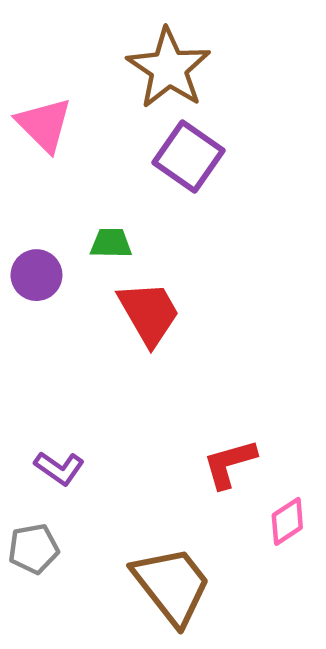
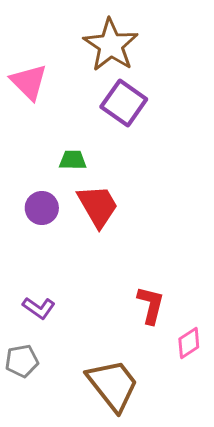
purple circle: (36, 275) -> (42, 208), moved
red L-shape: (230, 464) -> (151, 305), turned 120

